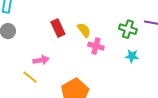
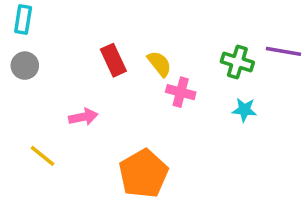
yellow line: (30, 77) -> (43, 156), moved

